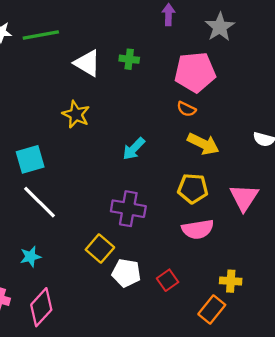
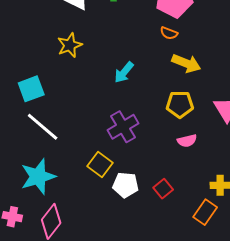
yellow star: (76, 114) -> (70, 45), turned 30
purple cross: (128, 209) -> (123, 127), turned -36
pink semicircle: (198, 229) -> (187, 141), size x0.7
cyan star: (31, 257) -> (38, 177), size x1.8

